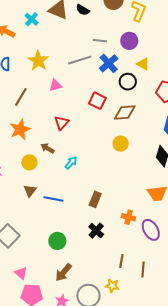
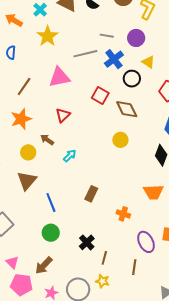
yellow star: (38, 61) -> (48, 36), moved
pink triangle: (55, 85) -> (59, 77), size x1.6
brown diamond: (125, 113) -> (127, 109), turned 65
brown triangle: (30, 191) -> (27, 181), size x1.5
blue line: (54, 199) -> (51, 203), moved, turned 54
purple ellipse: (151, 230) -> (146, 242), moved
black cross: (96, 231) -> (87, 242), moved
brown line: (121, 261) -> (104, 258), moved
brown arrow: (63, 272) -> (44, 265), moved

